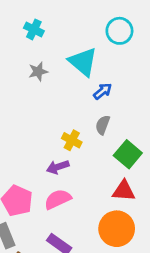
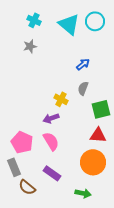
cyan triangle: (83, 62) -> (69, 24), moved
gray star: (38, 72) -> (30, 46), moved
green square: (128, 154) -> (101, 109), turned 36
pink semicircle: (58, 199) -> (51, 141), turned 84

